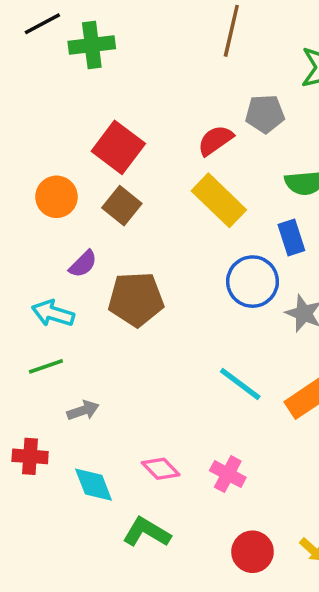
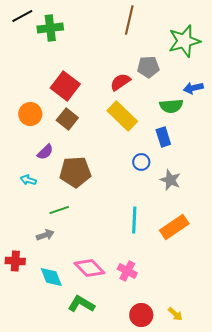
blue circle: (253, 282) -> (141, 162), size x0.6
cyan arrow: (53, 313) -> (28, 180), size x0.7
green line: (46, 366) -> (59, 210), moved
cyan line: (240, 384) -> (134, 220), turned 56
pink diamond: (161, 469) -> (89, 268), size x1.4

